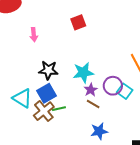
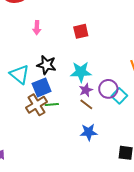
red square: (78, 22) -> (81, 31), moved
cyan triangle: (22, 98) -> (19, 74), moved

